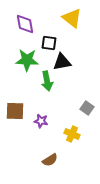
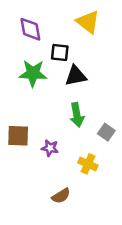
green arrow: (47, 81) -> (77, 115), moved

